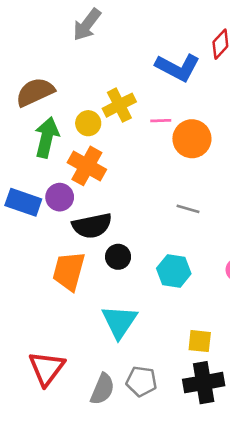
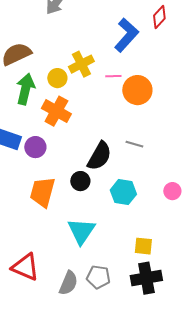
blue L-shape: (178, 67) -> (126, 35), turned -76
purple circle: (60, 197) -> (35, 147), moved
black semicircle: (92, 226) -> (99, 156), moved, turned -48
red triangle: (47, 368) -> (25, 267), turned -44

